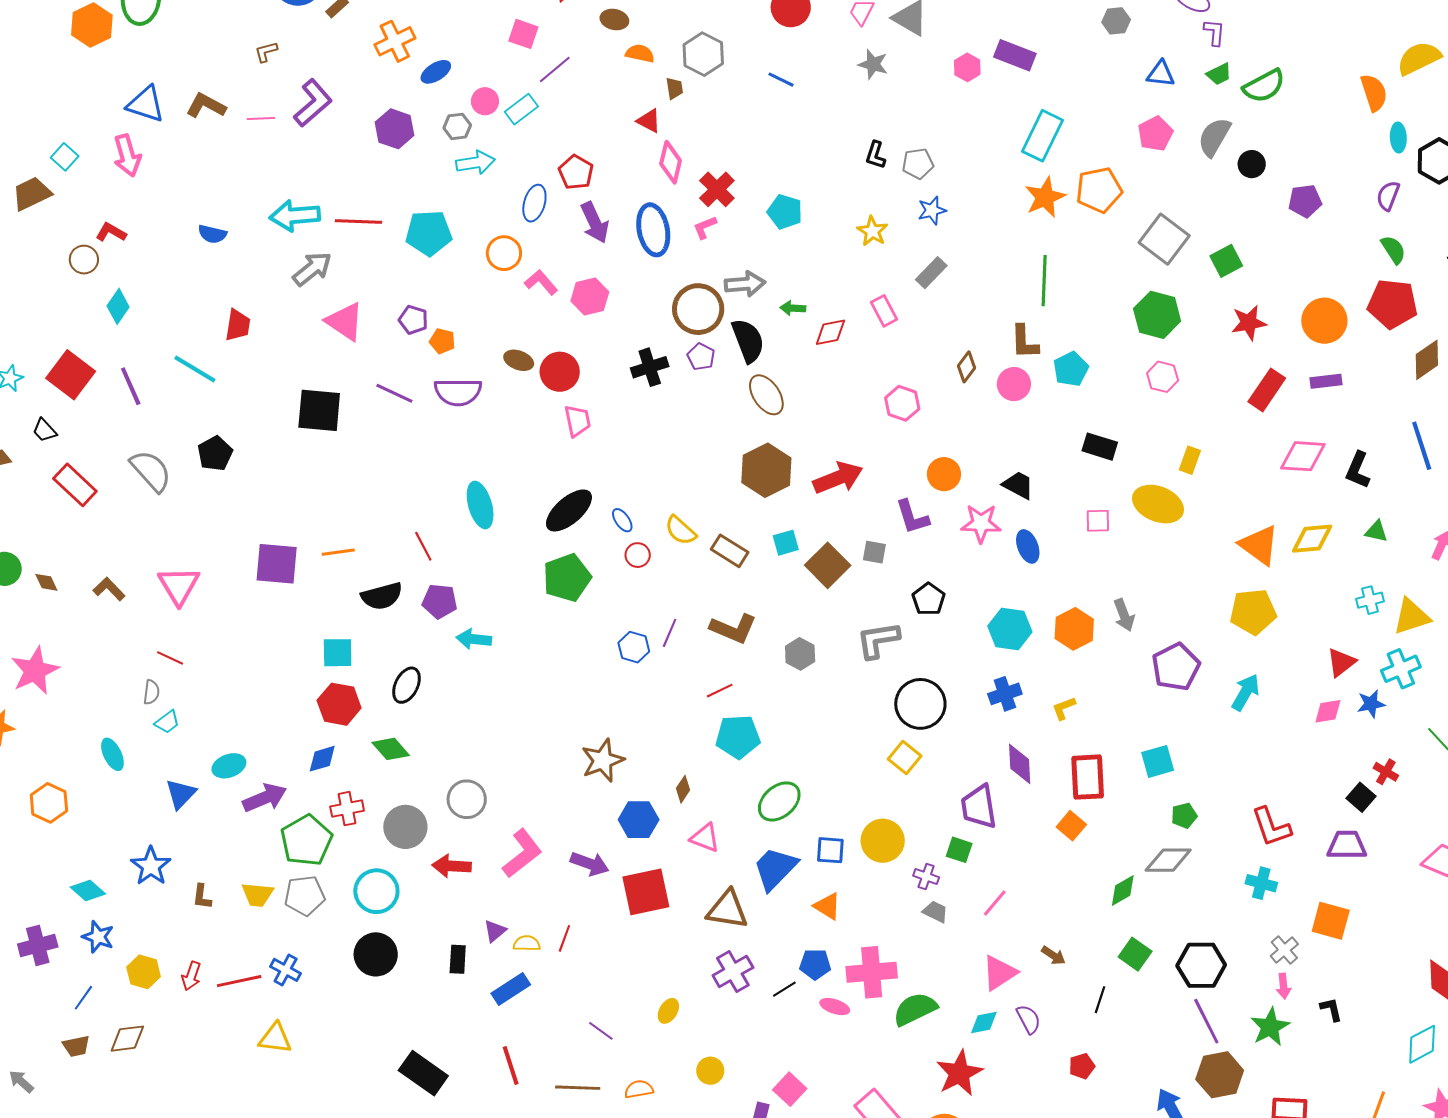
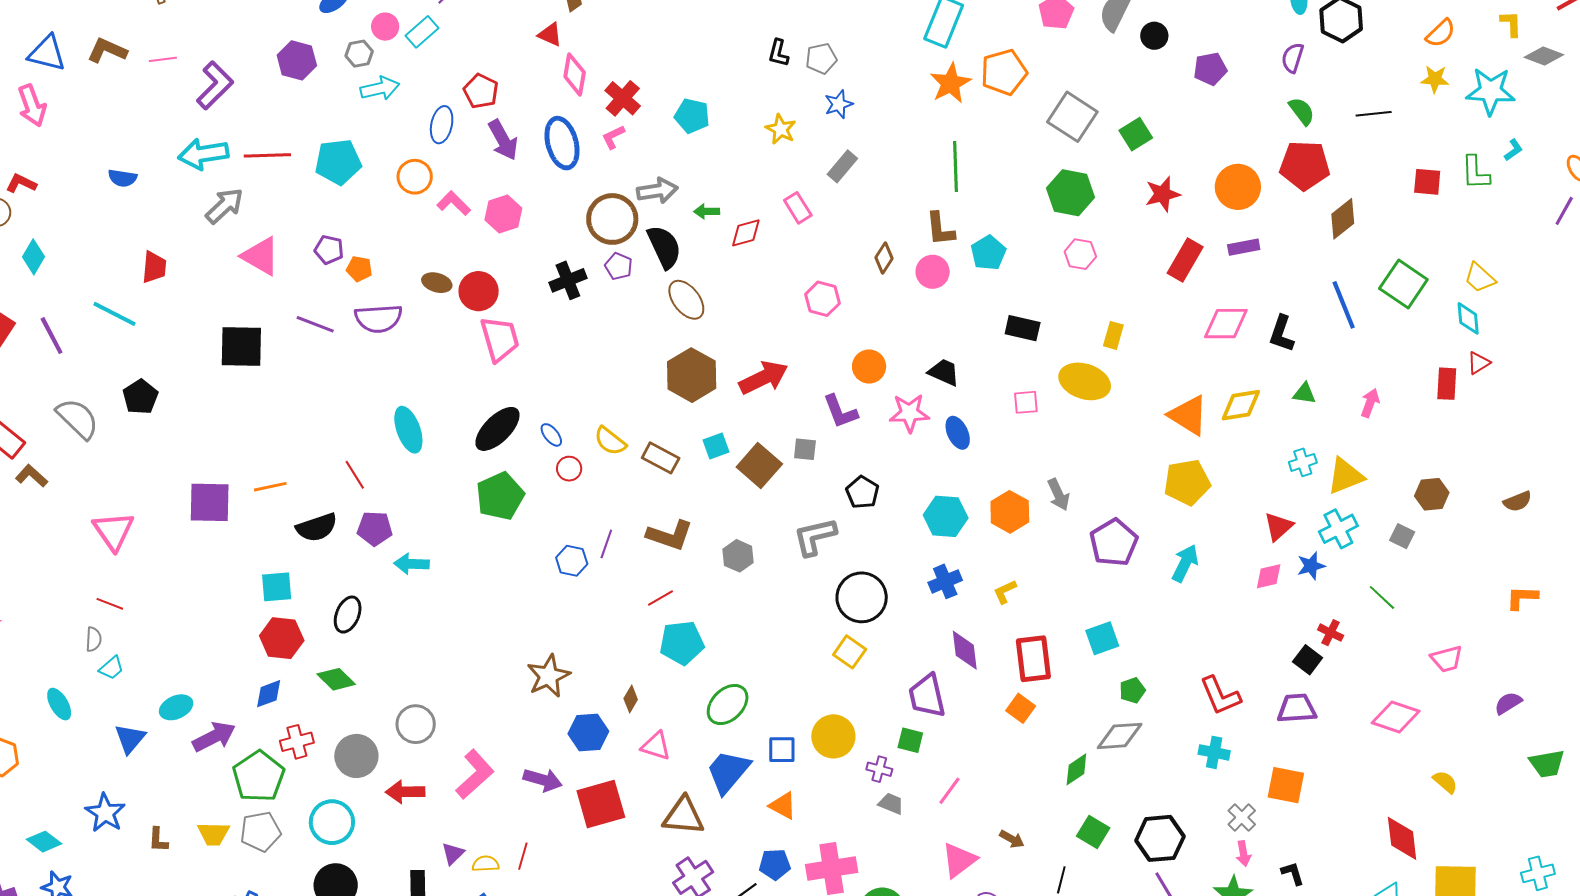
purple L-shape: (313, 103) -> (215, 85), moved
pink trapezoid: (578, 421) -> (500, 339), size x1.4
brown L-shape: (109, 589) -> (31, 476), moved

